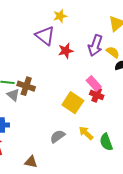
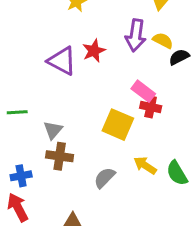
purple triangle: (45, 36) -> (62, 61), moved
brown cross: (26, 86) -> (60, 156), moved
gray triangle: (13, 95) -> (53, 130), moved, turned 40

